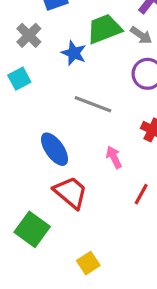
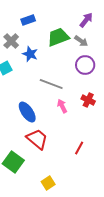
blue star: (74, 53) -> (30, 54), moved
pink arrow: (114, 157) -> (62, 106), moved
red line: (141, 194) -> (79, 148), moved

